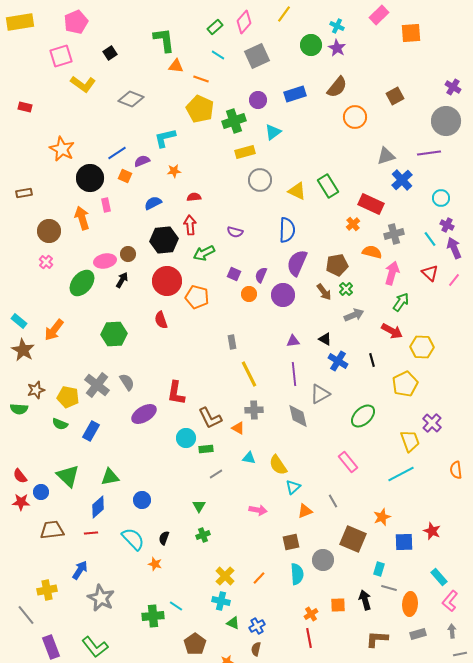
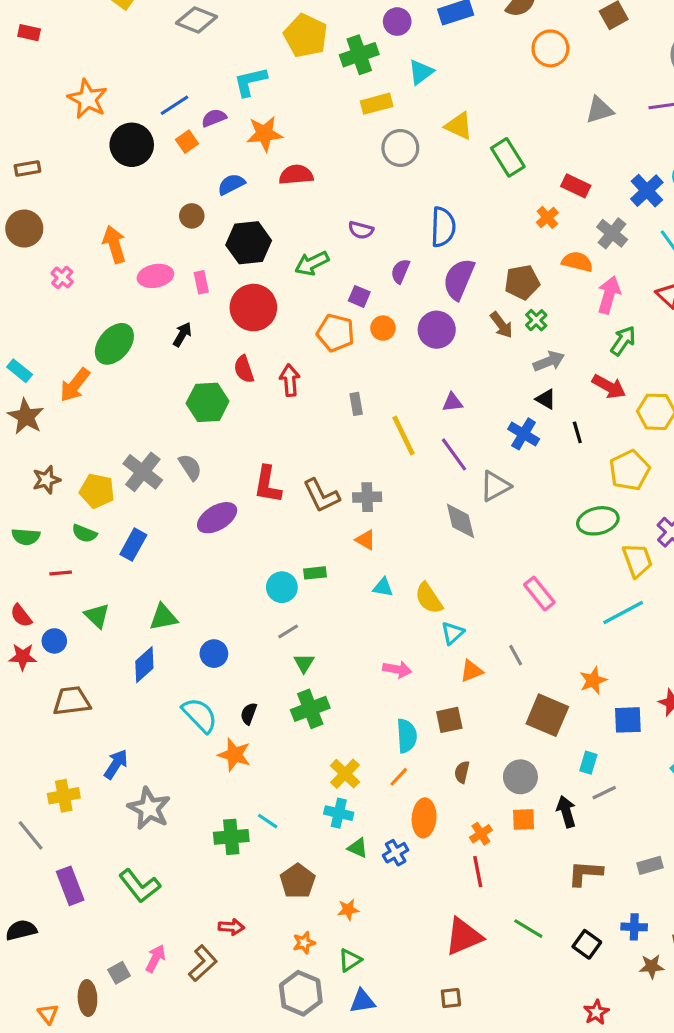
orange star: (174, 171) -> (264, 134), size x1.6
orange square: (125, 176) -> (187, 142), turned 32
blue cross: (402, 180) -> (647, 191), moved
yellow triangle: (297, 191) -> (459, 126), moved
red semicircle: (194, 197) -> (296, 175), size x1.5
red rectangle: (371, 204) -> (576, 186), size x0.7
pink rectangle: (106, 205) -> (201, 282), moved
orange arrow: (82, 218) -> (114, 244), moved
red arrow: (190, 225) -> (290, 380), moved
brown circle: (49, 231) -> (24, 229), moved
gray cross: (394, 234) -> (612, 233), turned -36
brown circle: (128, 254) -> (192, 216), moved
purple semicircle: (261, 275) -> (400, 271), moved
black arrow: (122, 280) -> (182, 334), moved
green ellipse: (82, 283) -> (114, 344), moved
orange pentagon: (197, 297) -> (336, 333), moved
green hexagon: (114, 334) -> (208, 402), moved
black triangle: (325, 339) -> (546, 399), moved
yellow line: (249, 374) -> (404, 436), moved
purple line: (294, 374) -> (454, 454), turned -30
green semicircle: (19, 409) -> (26, 537), moved
gray cross: (254, 410) -> (367, 497), moved
green ellipse: (363, 416) -> (598, 521), moved, turned 30
brown L-shape: (210, 418) -> (321, 496), moved
cyan circle: (186, 438) -> (282, 587), moved
gray line: (216, 474) -> (288, 631), moved
green triangle: (68, 476) -> (97, 616), size x0.7
red line: (91, 533) -> (61, 573), moved
green cross: (203, 535) -> (310, 709), size x1.6
gray circle: (323, 560) -> (520, 777), moved
orange star: (155, 564) -> (234, 755), size x1.5
cyan semicircle: (297, 574) -> (407, 736), moved
gray line: (389, 588) -> (604, 793), turned -42
orange ellipse: (410, 604) -> (424, 818), moved
brown semicircle: (256, 649) -> (462, 772), moved

